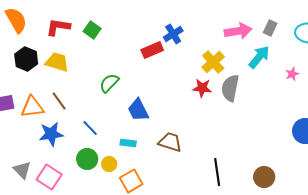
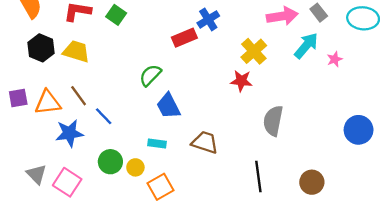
gray rectangle: (270, 28) -> (319, 13), turned -63
pink star: (292, 74) -> (335, 59), moved
green semicircle: (109, 83) -> (150, 75), moved
gray semicircle: (230, 88) -> (273, 121), moved
blue line: (90, 128) -> (104, 116), moved

